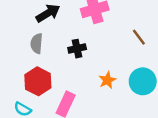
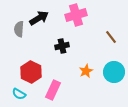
gray semicircle: (37, 43) -> (19, 29), moved

